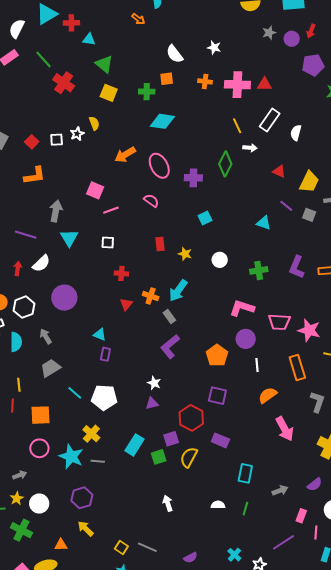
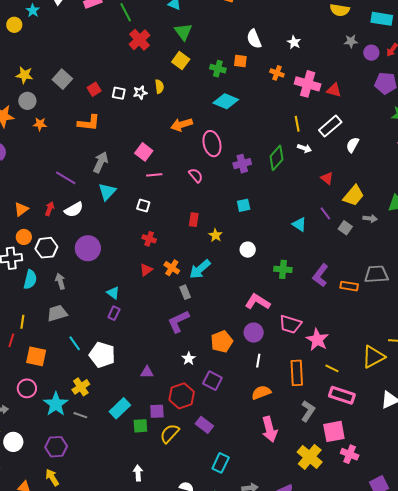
purple cross: (193, 178) -> (242, 164), turned -30
white star: (154, 383) -> (189, 359), moved

